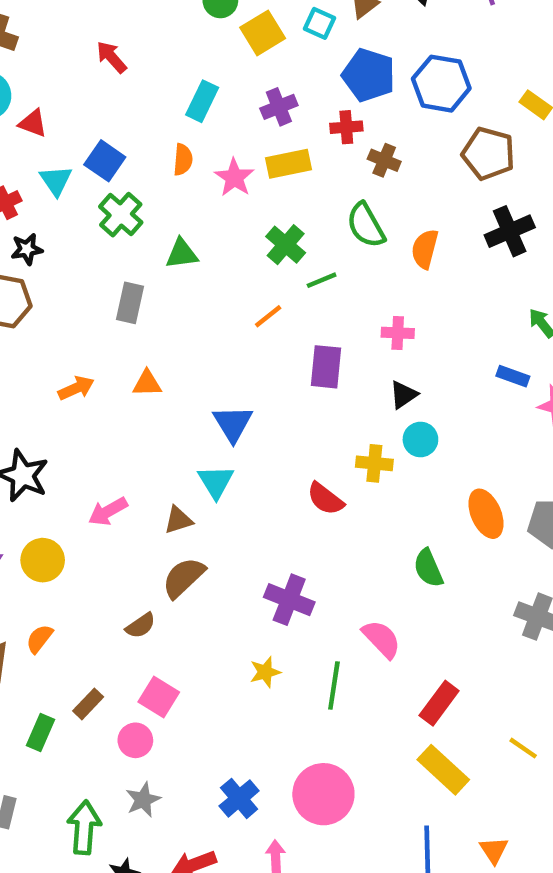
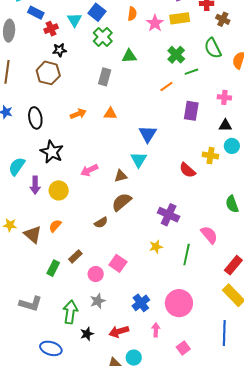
black triangle: (403, 395) -> (225, 125), turned 32
pink square: (159, 697) -> (118, 263), moved

